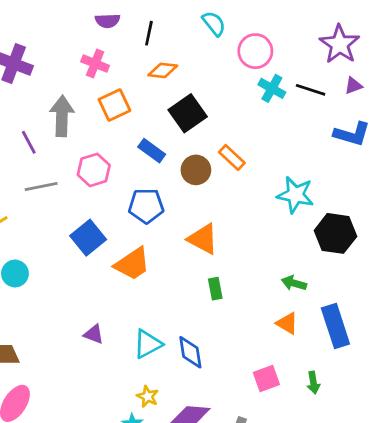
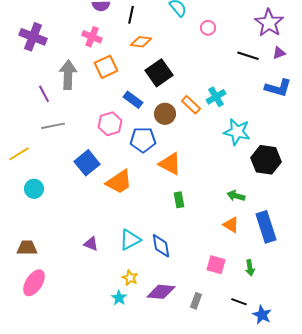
pink circle: (255, 51) -> (208, 28), size x0.6
cyan cross: (272, 88) -> (216, 97), moved, turned 30
pink hexagon: (94, 170) -> (110, 124), moved
blue pentagon: (146, 206) -> (143, 140), moved
purple triangle: (94, 334) -> (91, 244), moved
pink square: (266, 378) -> (216, 265), turned 36

